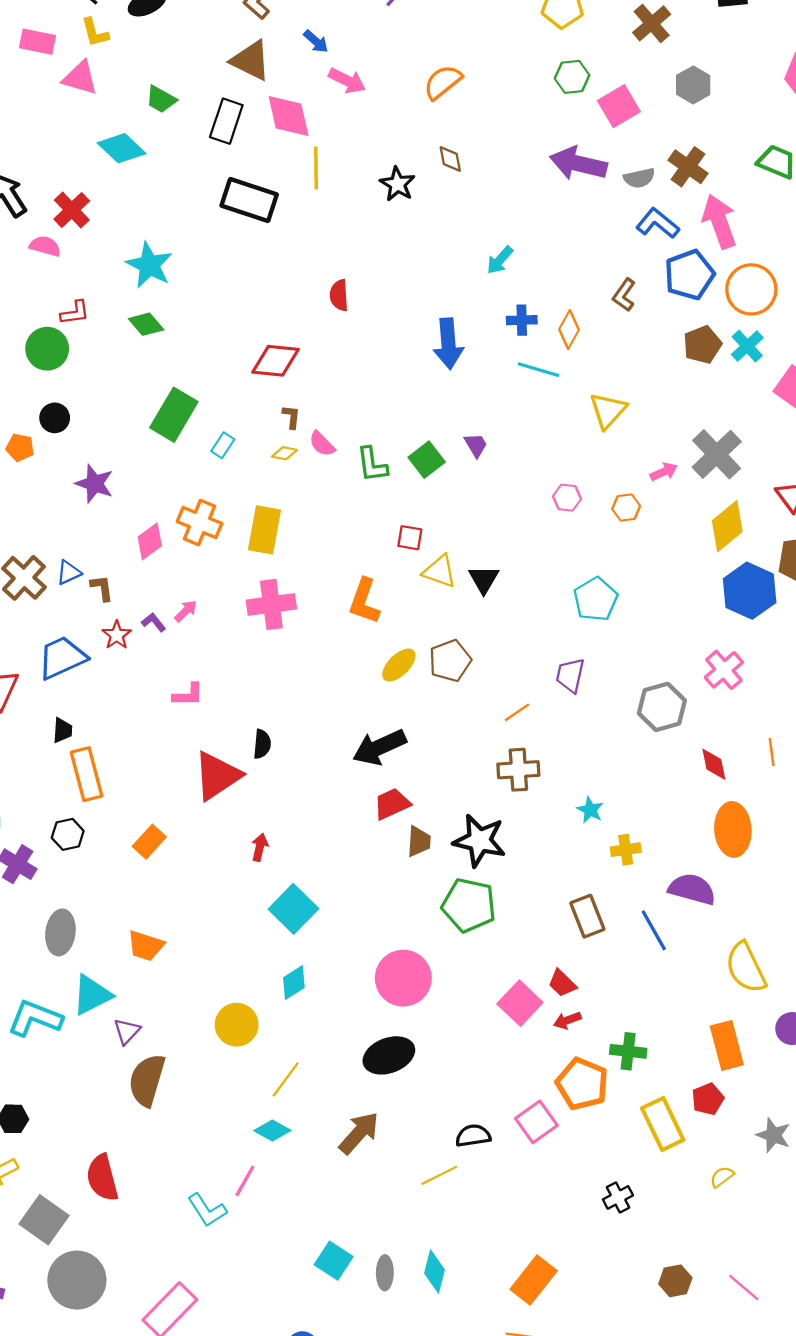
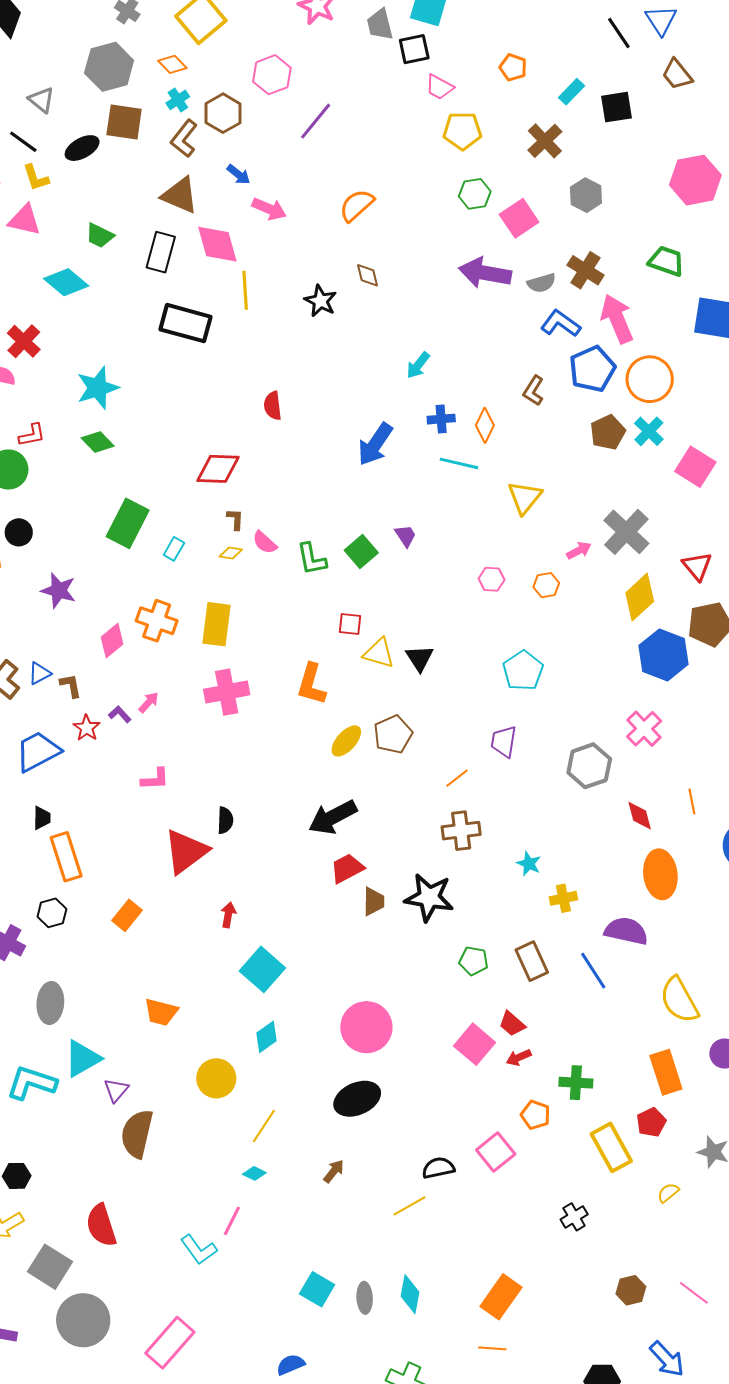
cyan star: (149, 265) -> (98, 388), turned 30
blue arrow: (448, 344) -> (375, 444), turned 42
green pentagon: (469, 905) -> (474, 961), moved, size x0.6
orange trapezoid: (146, 946) -> (161, 1012), moved
orange pentagon: (582, 1084) -> (535, 1115), size x0.6
cyan diamond: (272, 1131) -> (254, 1173), size x0.7
brown arrow: (359, 1133) -> (334, 1171), size x0.6

